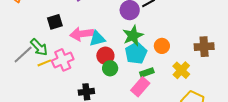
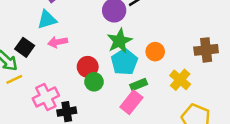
black square: (55, 22) -> (25, 47), moved, turned -35
pink arrow: (82, 34) -> (58, 42), size x0.7
cyan triangle: (97, 39) -> (47, 20), moved
pink cross: (63, 60) -> (46, 97), moved

